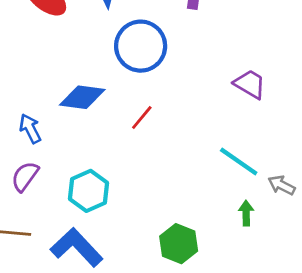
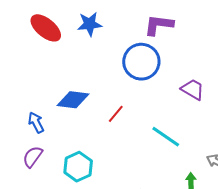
blue circle: (141, 46) -> (141, 62), moved
cyan line: (239, 162) -> (166, 137), moved

